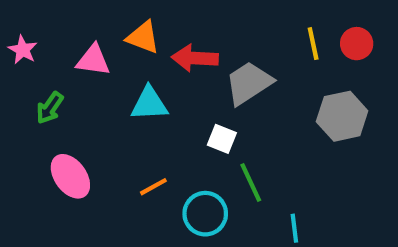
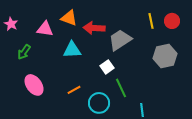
white square: (222, 139) -> (107, 67), turned 32

